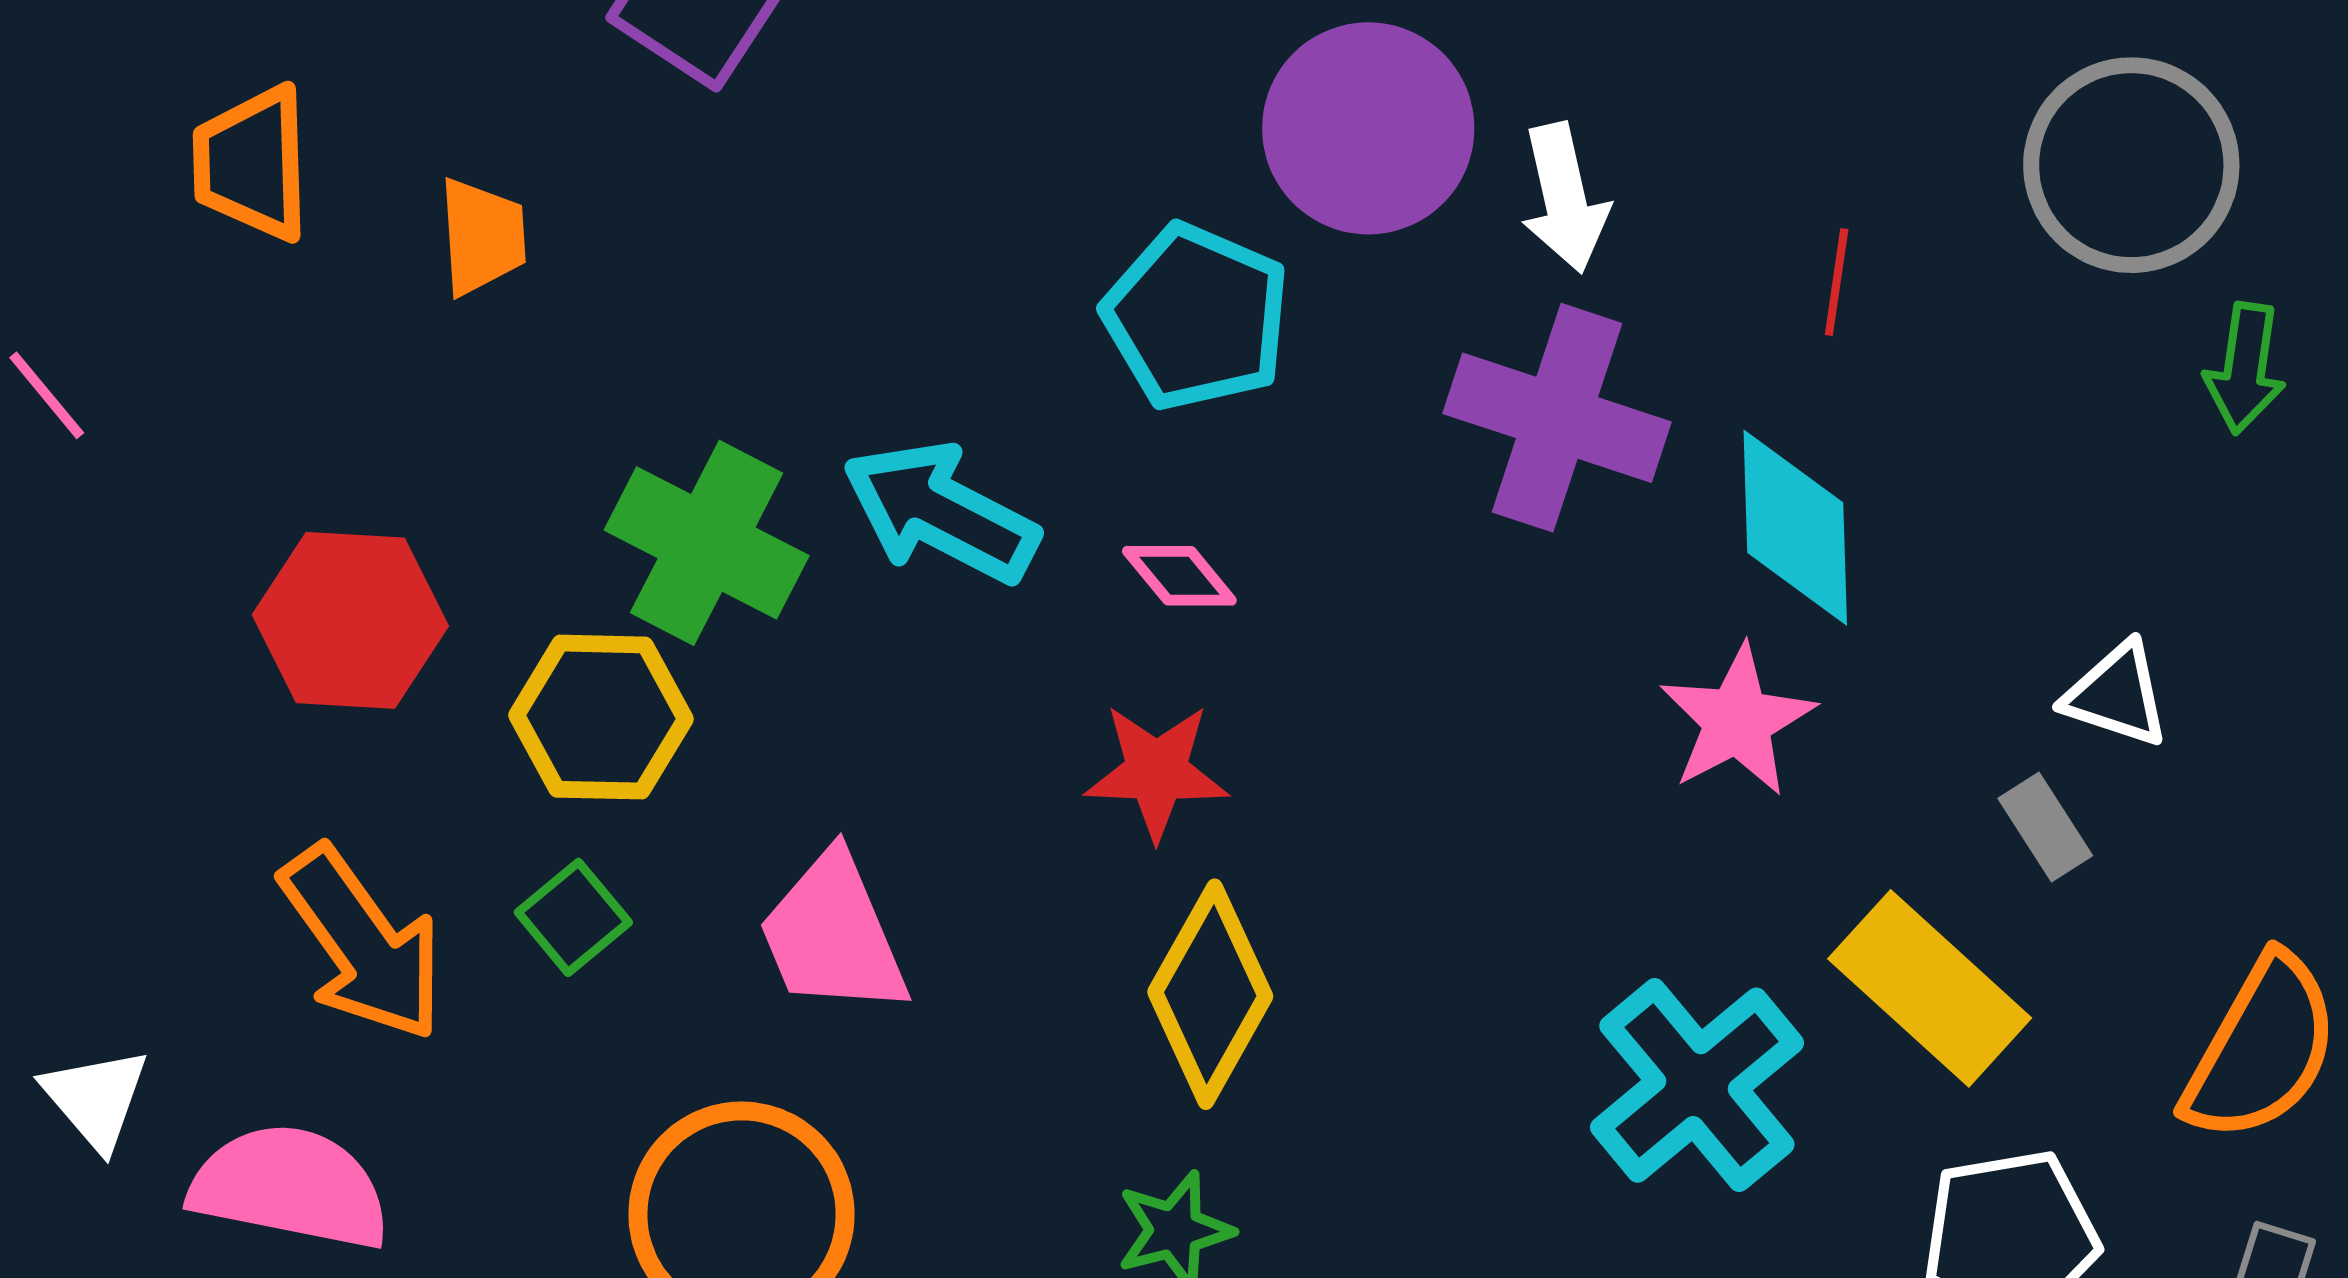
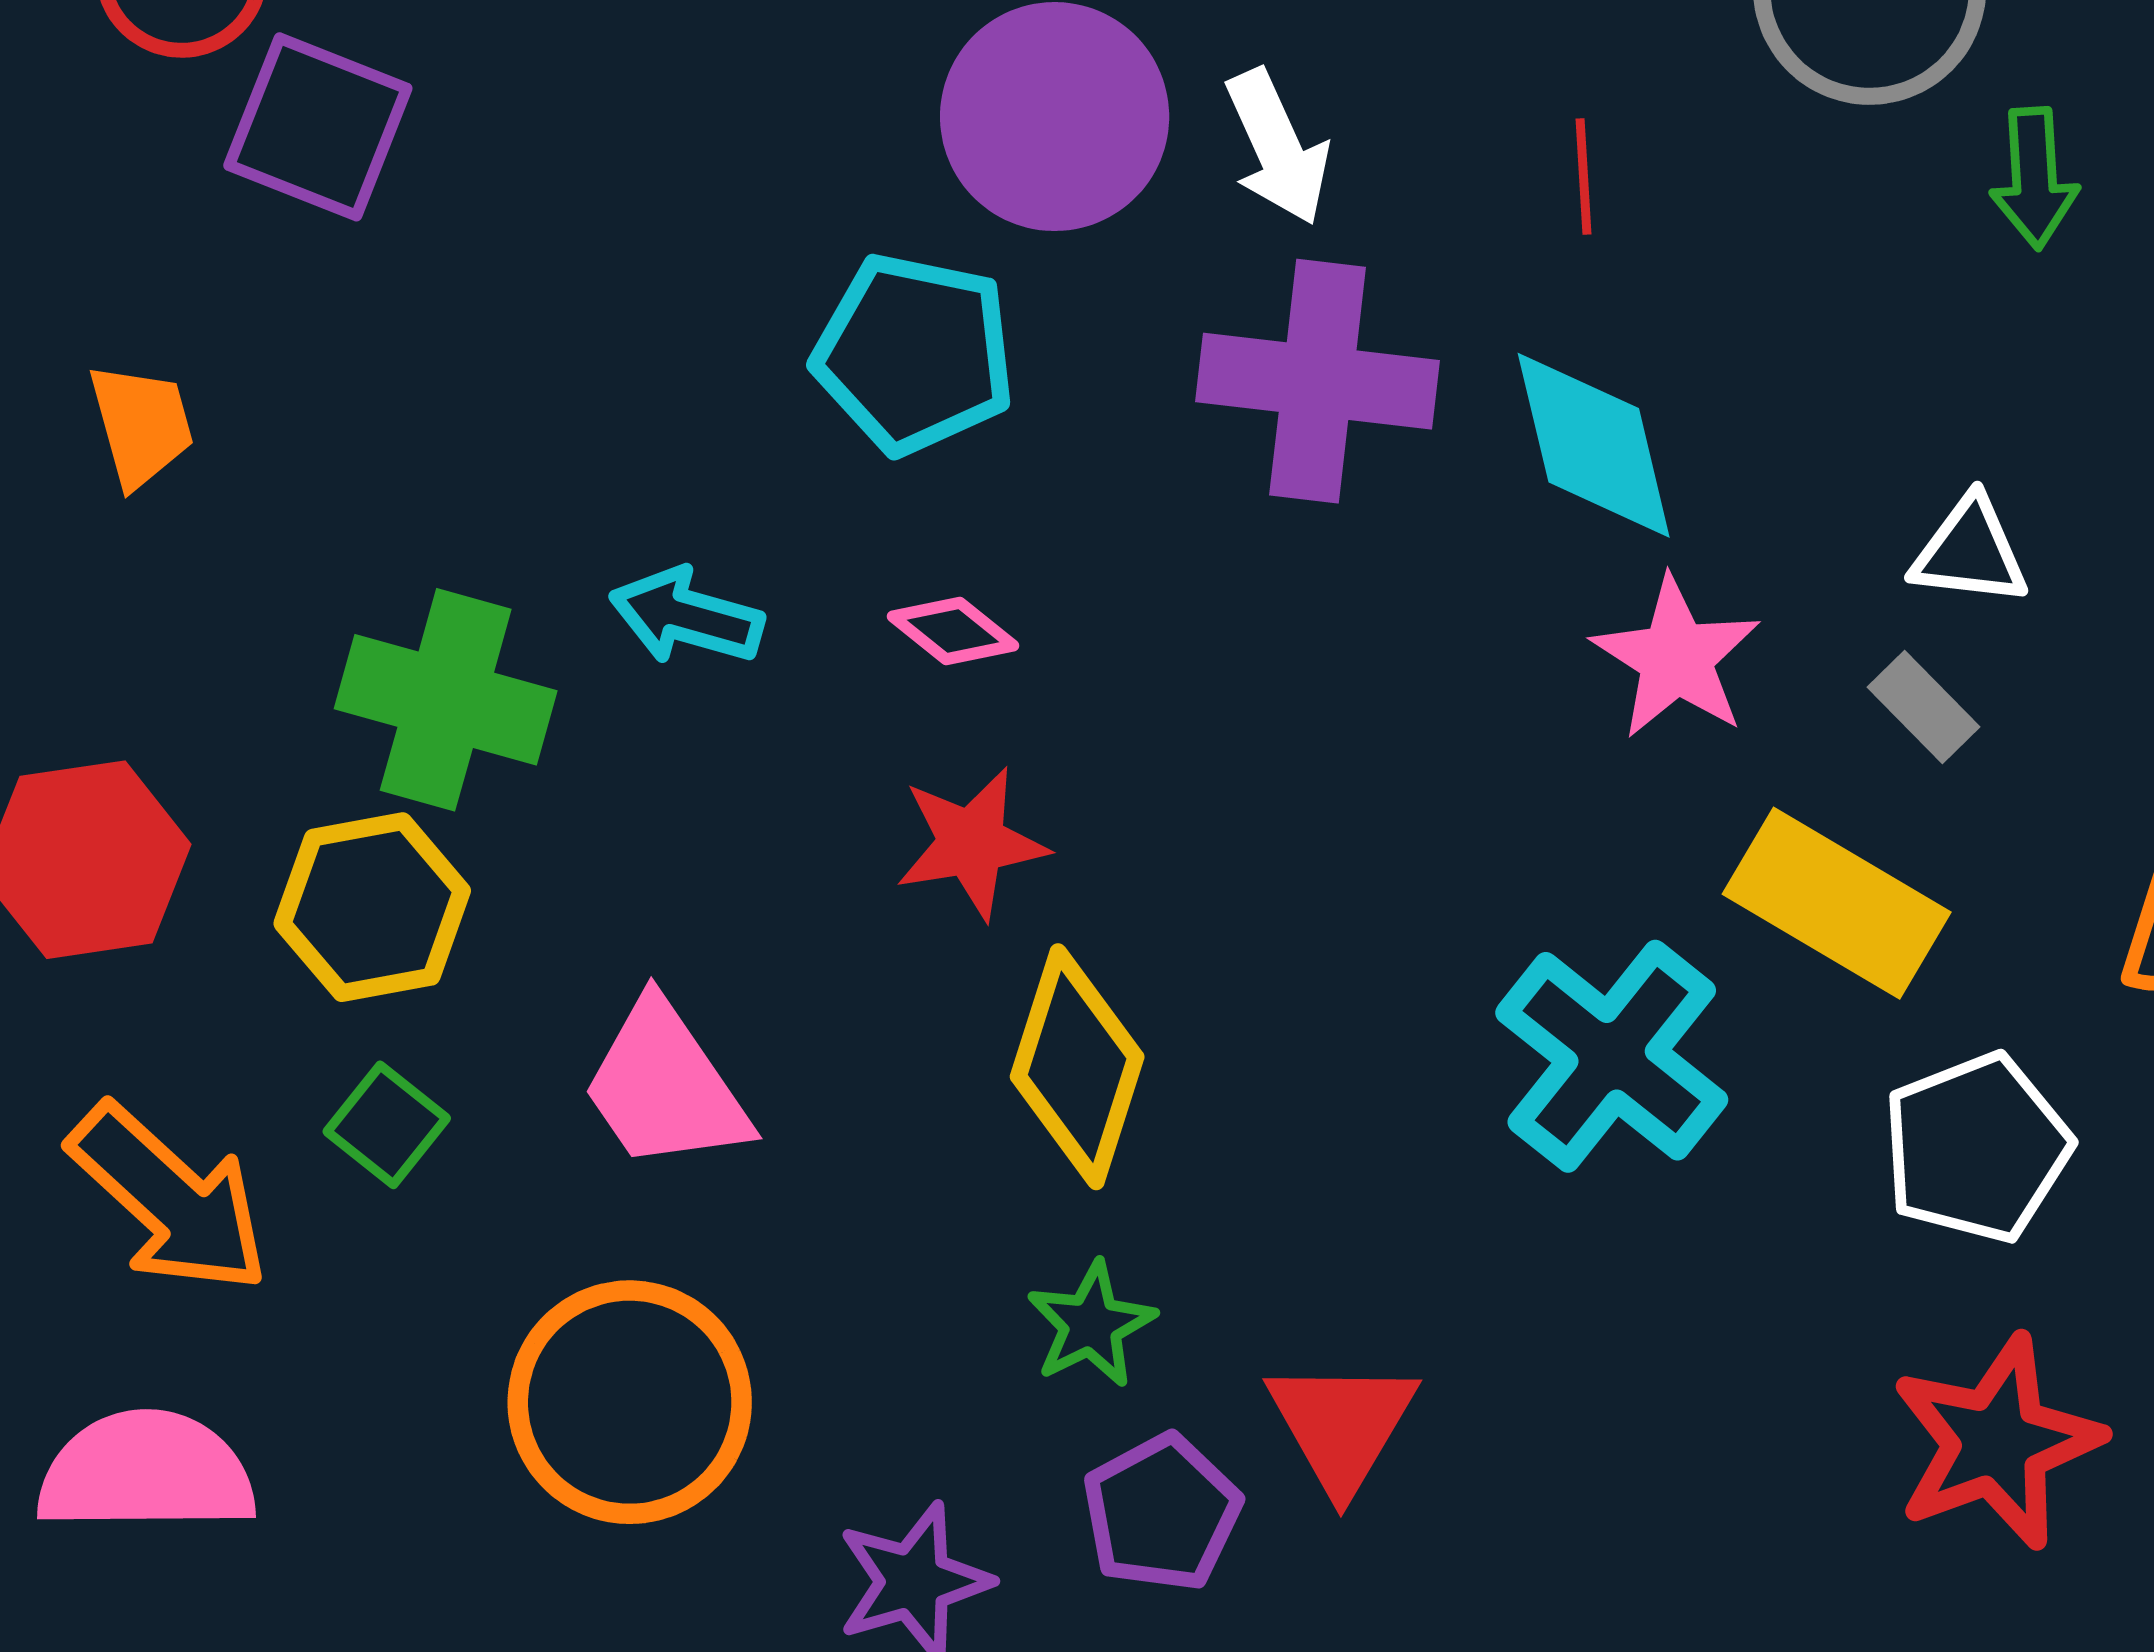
cyan arrow: (941, 512) -> (686, 616), size x0.7
pink star: (1737, 721) -> (1676, 658), moved

